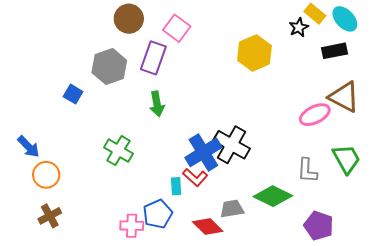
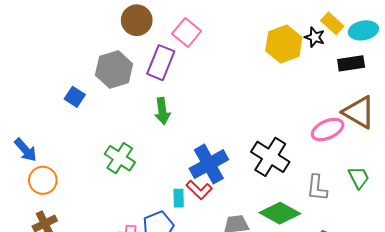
cyan ellipse: (345, 19) -> (363, 30), turned -60
black star: (299, 27) -> (315, 37), turned -30
yellow hexagon: (254, 53) -> (284, 44), moved
black cross: (231, 145) -> (270, 157), moved
green trapezoid: (346, 159) -> (359, 177), size x0.7

